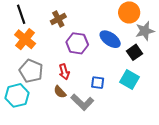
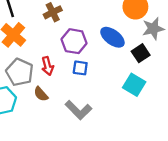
red arrow: (64, 72) -> (48, 66), moved
blue square: (98, 83) -> (80, 68), moved
brown semicircle: (60, 92) -> (41, 94), moved

